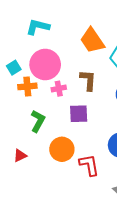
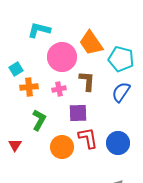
pink circle: (45, 64) -> (62, 57), moved
red triangle: (20, 156) -> (15, 145), moved, turned -32
red L-shape: (89, 165) -> (88, 138), moved

